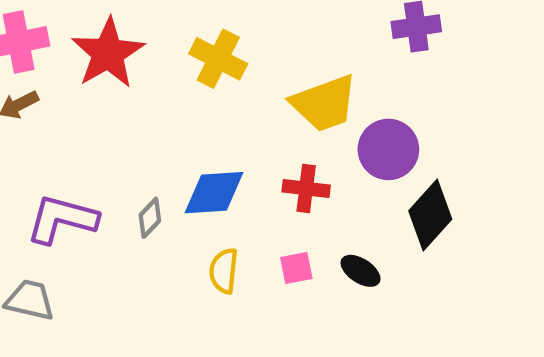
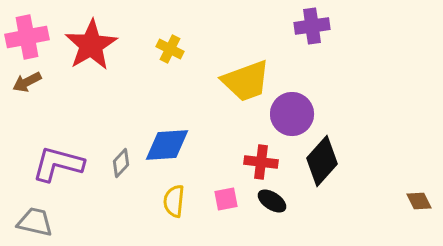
yellow cross: (218, 59) -> (170, 49), size x0.7
red cross: (306, 189) -> (261, 162), moved

